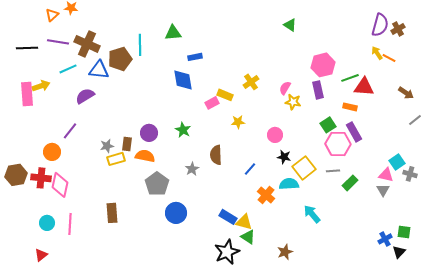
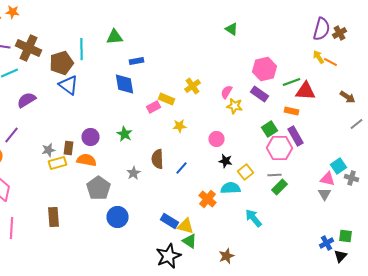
blue triangle: (99, 70) -> (68, 85), moved, turned 30
purple rectangle: (318, 90) -> (260, 94), turned -42
yellow square: (304, 168) -> (246, 172), size x0.7
blue line: (250, 169) -> (182, 168), moved
green rectangle: (350, 183) -> (280, 187), moved

